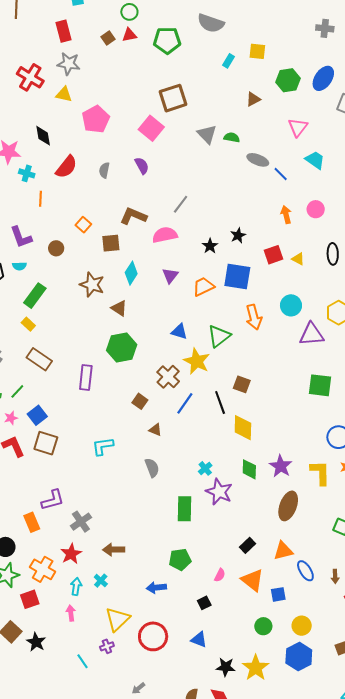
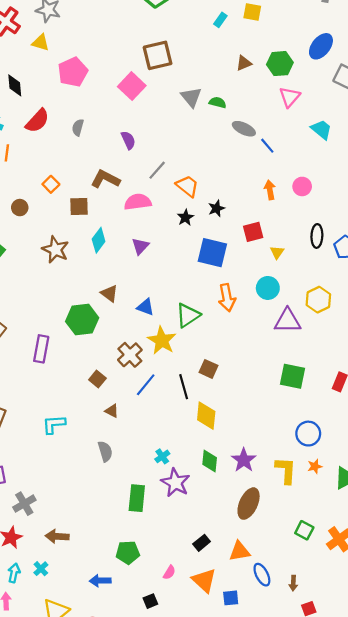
green hexagon: (288, 80) -> (280, 64), moved
cyan trapezoid: (315, 160) -> (321, 130), moved
purple semicircle: (142, 166) -> (128, 140), moved
yellow triangle: (298, 259) -> (277, 252), moved, turned 32
orange trapezoid: (203, 287) -> (187, 186), moved, turned 60
brown triangle: (119, 308) -> (109, 293), moved

